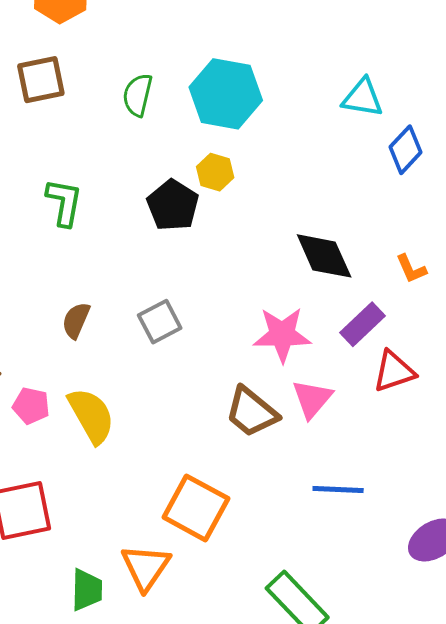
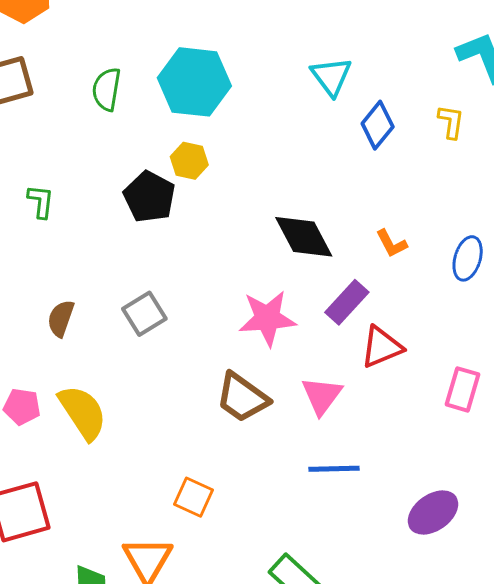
cyan triangle: (363, 98) -> (331, 76), turned 48
green L-shape: (64, 202) -> (41, 201), size x0.7
pink triangle: (312, 399) -> (322, 396), moved
orange square: (196, 508) -> (193, 497), size x0.6

